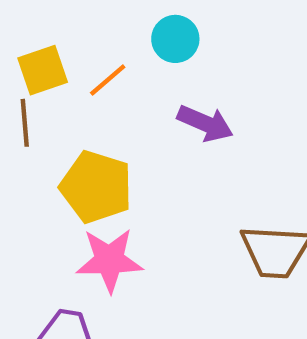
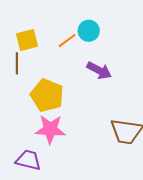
orange line: (108, 80) -> (67, 41), moved

